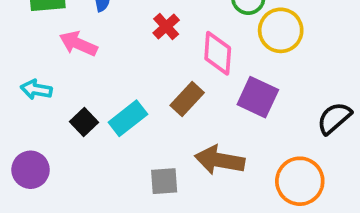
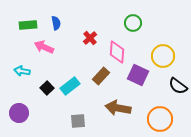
yellow circle: (281, 30) -> (163, 56), moved
black semicircle: (334, 118) -> (178, 86), turned -102
gray square: (164, 181) -> (78, 121), moved

